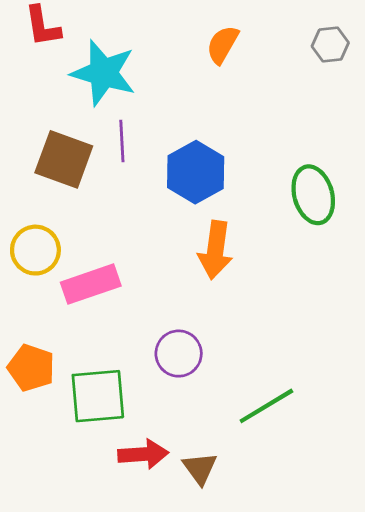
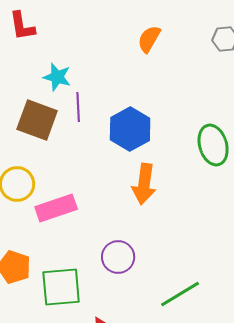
cyan star: (103, 73) -> (57, 77), moved, size x0.6

